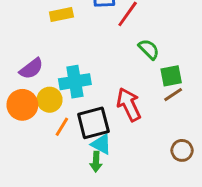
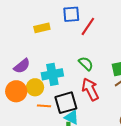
green semicircle: (149, 49) -> (86, 64), moved
orange line: (62, 127) -> (44, 106), turned 64

